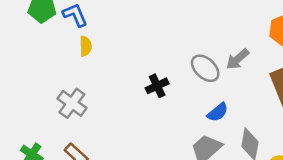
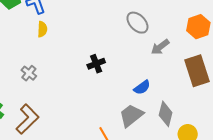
gray ellipse: (205, 68) -> (137, 23), moved
gray cross: (72, 103) -> (29, 73), size x0.7

